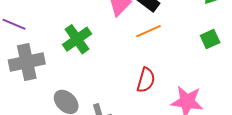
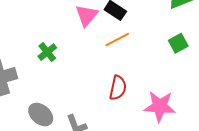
green cross: (77, 39) -> (47, 52), size x0.7

